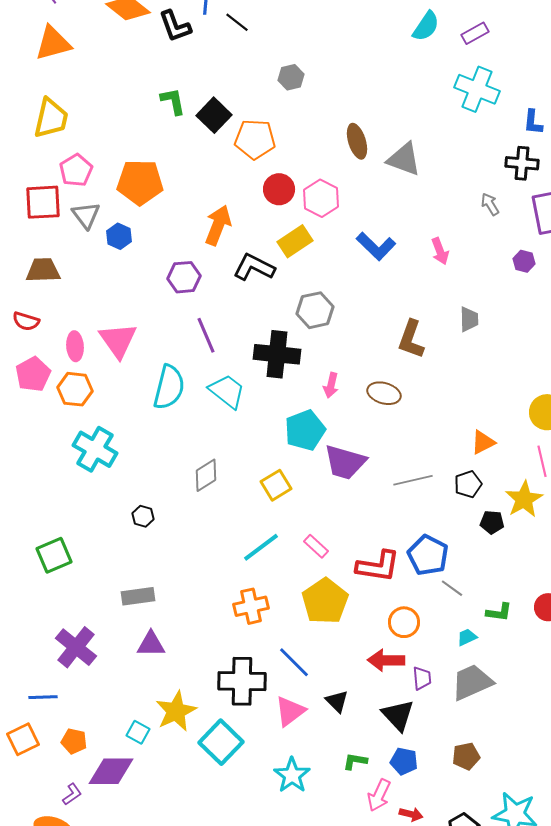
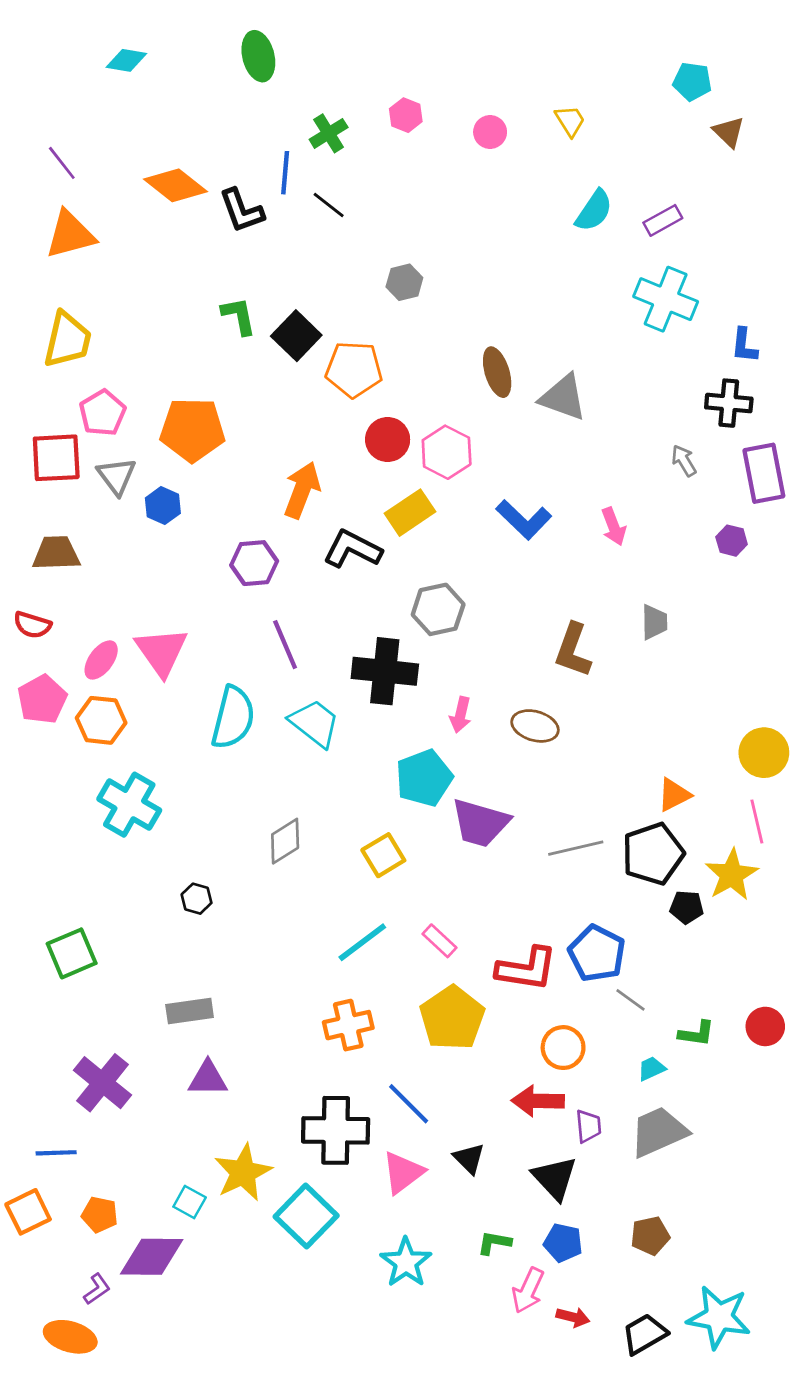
pink ellipse: (75, 346) -> (101, 660), turned 40
black pentagon: (468, 484) -> (653, 854), size x1.6

